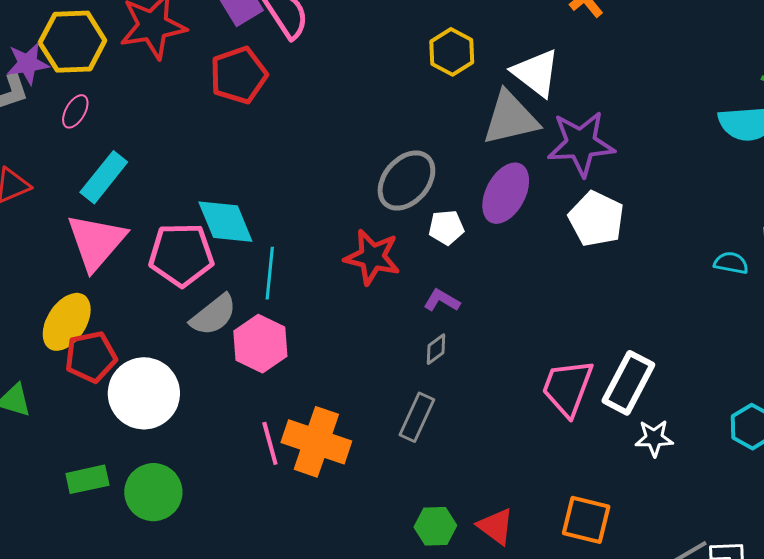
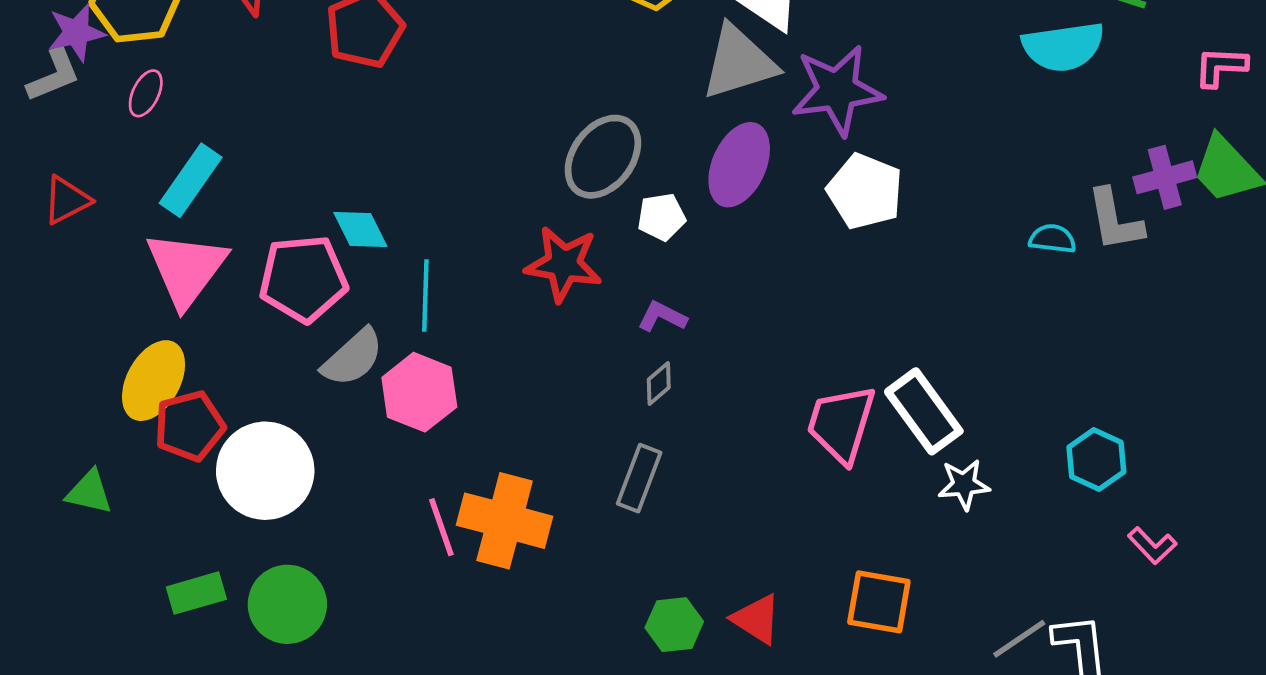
cyan diamond: (225, 222) -> (360, 229), size x0.7
white rectangle: (628, 383) -> (924, 411), turned -60

